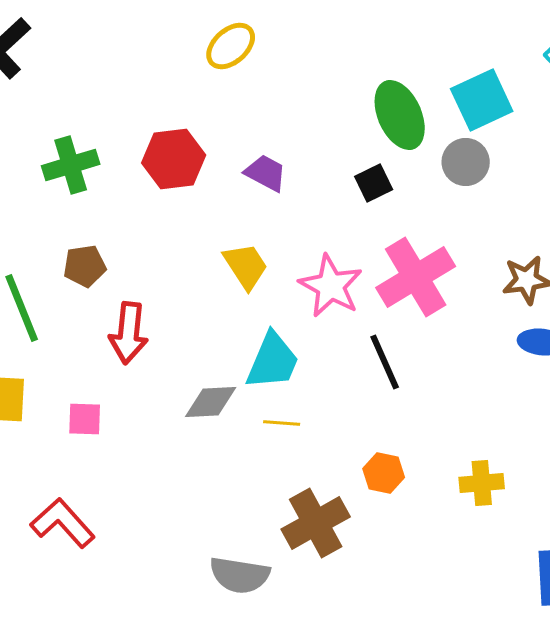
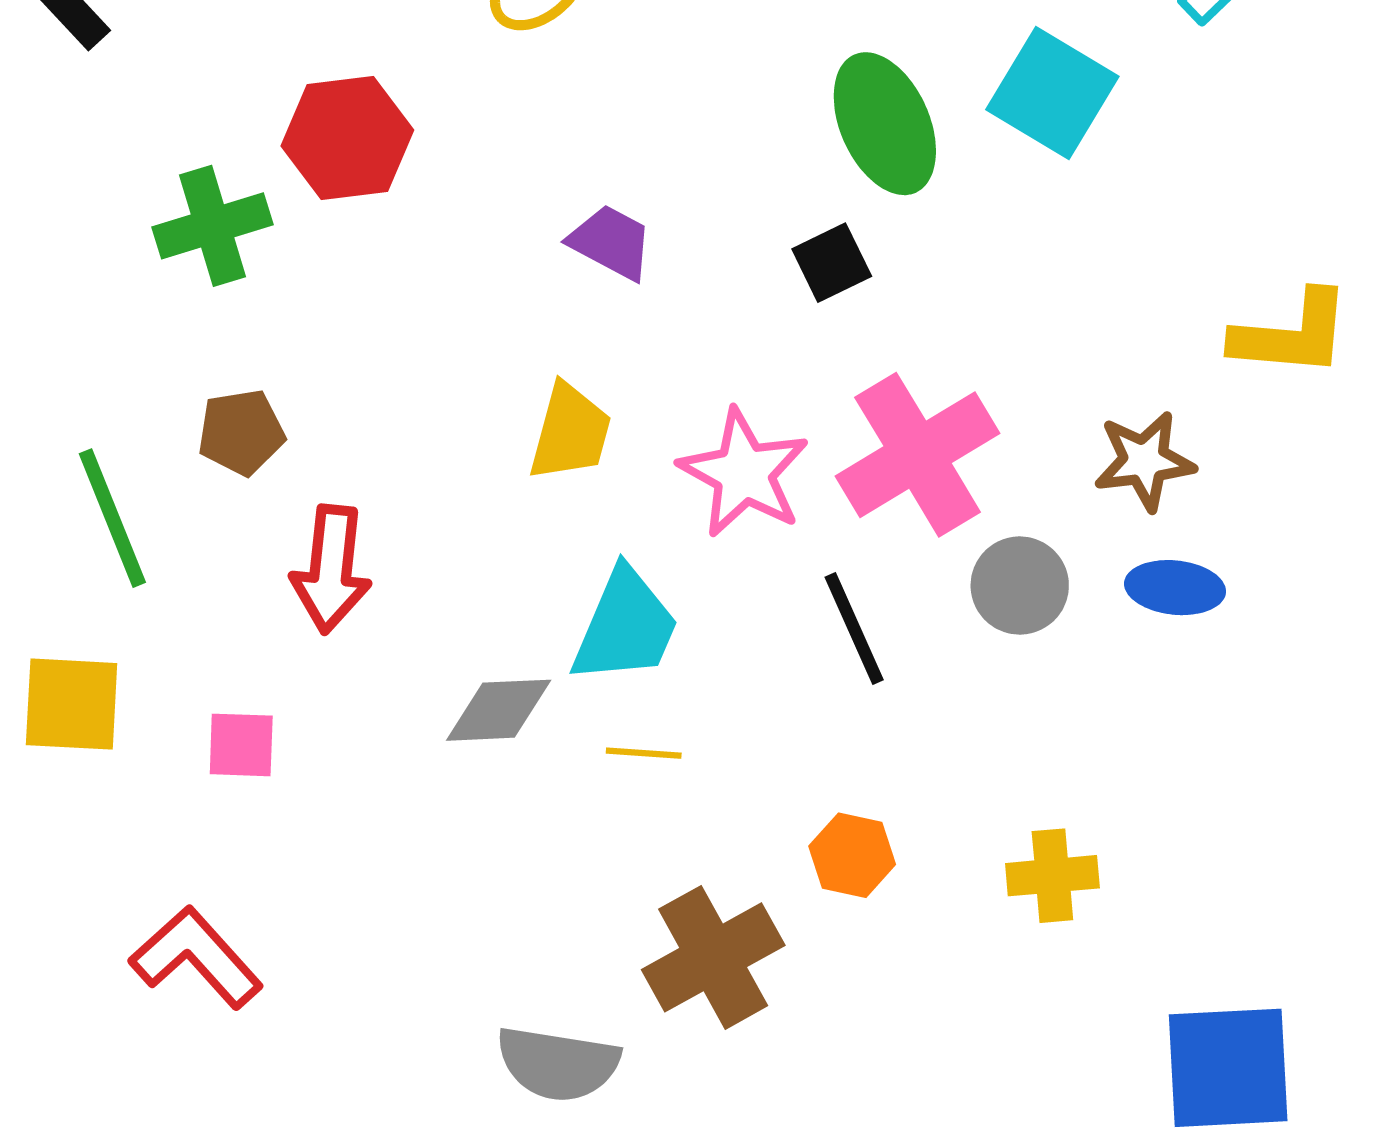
cyan square: (482, 100) -> (1052, 93), turned -34
red hexagon: (174, 159) -> (347, 138), moved
gray circle: (466, 162) -> (1020, 586), moved
yellow trapezoid: (246, 266) -> (570, 432), turned 48

